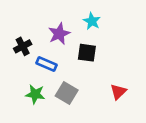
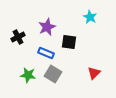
cyan star: (92, 21) -> (90, 17), moved
blue rectangle: (47, 64) -> (46, 53), moved

